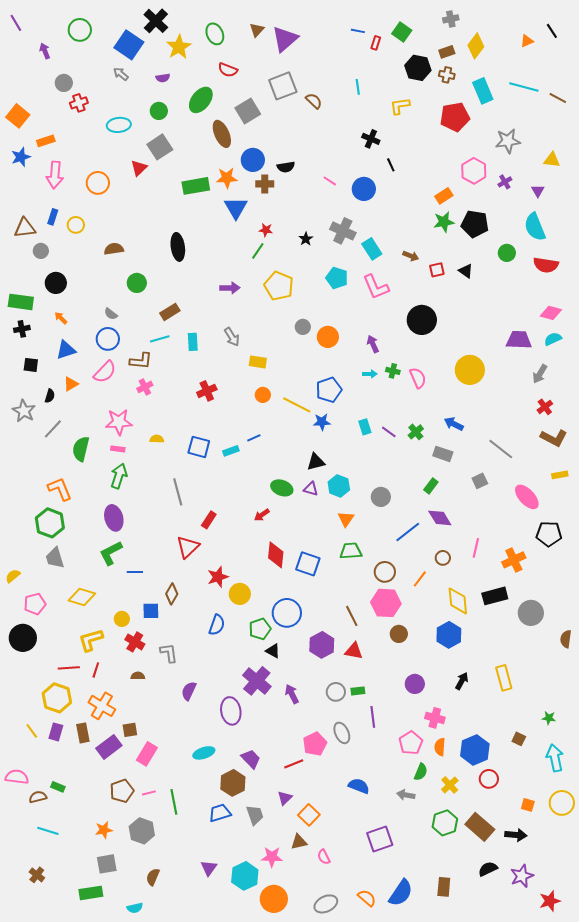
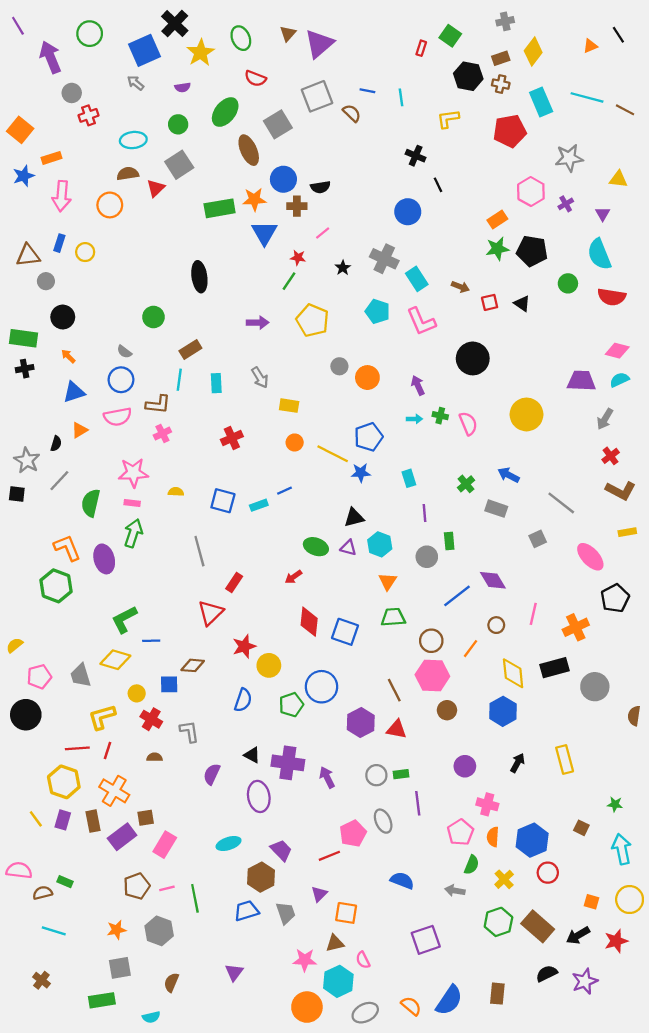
blue line: (358, 31) -> (367, 91), moved
blue square: (129, 45) -> (145, 50), turned 32
purple arrow: (45, 51) -> (50, 57), size x1.8
pink line: (330, 181) -> (323, 233), moved, turned -72
brown semicircle: (114, 249) -> (128, 174), moved
cyan line: (160, 339) -> (179, 380), turned -66
black square: (31, 365) -> (17, 494), moved
pink semicircle: (105, 372) -> (118, 417), turned 35
purple line: (389, 432) -> (425, 513), moved, turned 49
green rectangle: (431, 486) -> (449, 541), moved, turned -42
purple ellipse: (114, 518) -> (104, 559), moved
black pentagon: (549, 534) -> (615, 598), turned -30
gray trapezoid: (55, 558) -> (81, 675), moved
brown diamond: (172, 594) -> (193, 665), turned 65
yellow diamond: (82, 597) -> (115, 660), moved
black triangle: (273, 651) -> (252, 755), moved
purple cross: (257, 681) -> (288, 763), turned -32
orange square: (309, 815) -> (346, 913), turned -35
black arrow: (516, 835) -> (578, 935), turned 145
cyan hexagon: (245, 876) -> (338, 981), moved
red star: (550, 901) -> (616, 941), moved

